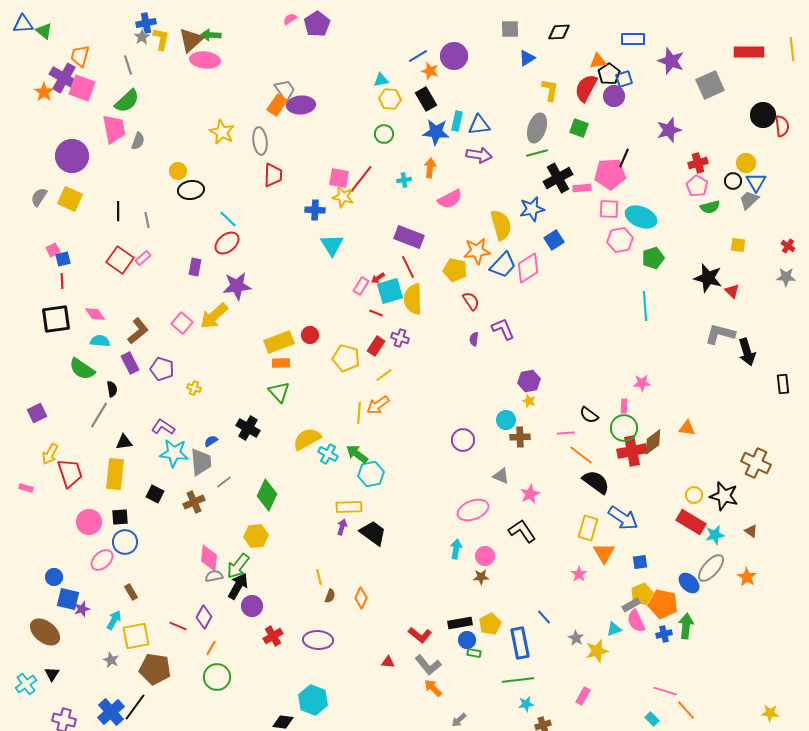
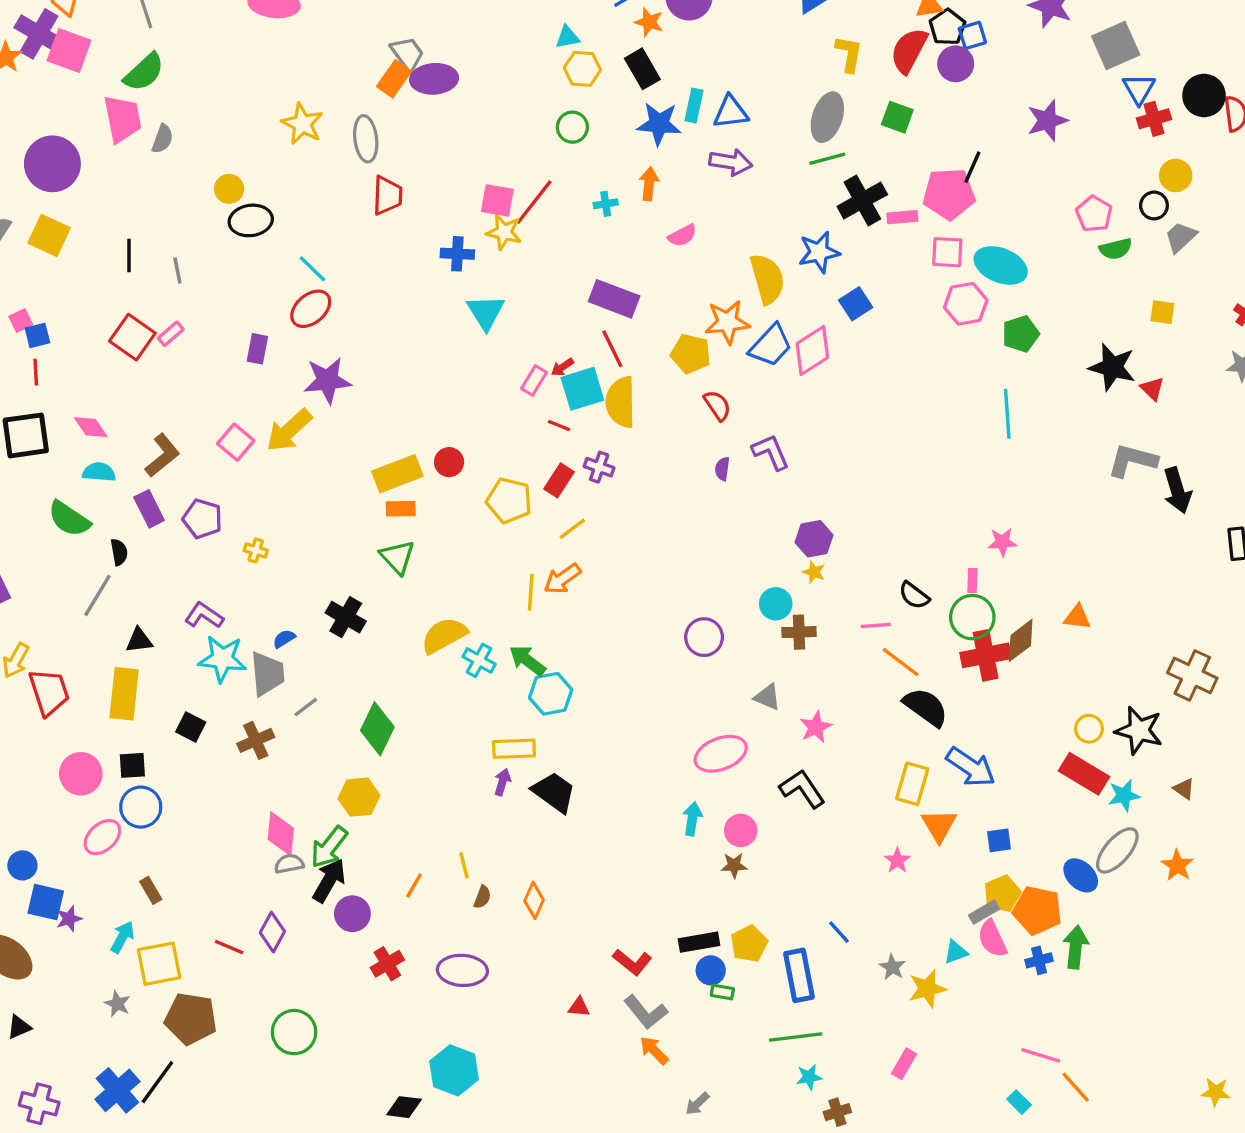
red cross: (698, 163) -> (1154, 119), moved
blue triangle: (756, 182) -> (1139, 89), moved
pink semicircle: (450, 199) -> (682, 235), size x0.7
orange line: (211, 648) -> (414, 885), moved
black triangle: (52, 674) -> (19, 1027), turned 35

